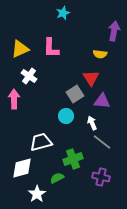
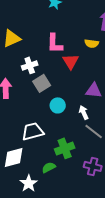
pink L-shape: (51, 48) -> (55, 43), moved
white cross: (29, 76) -> (30, 65), moved, turned 35
red triangle: (91, 78) -> (71, 61), moved
gray square: (75, 94) -> (42, 83), moved

